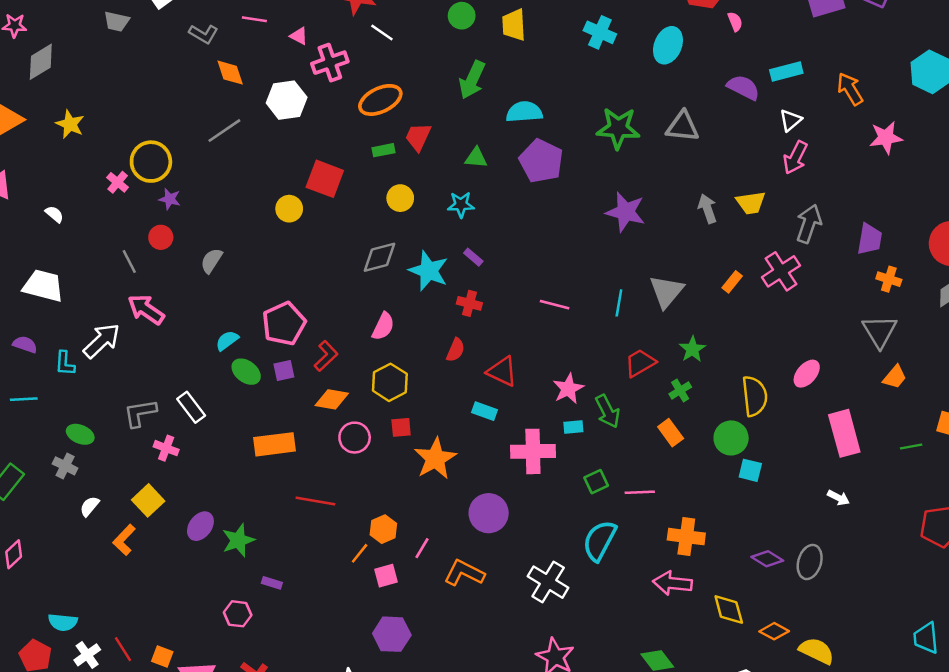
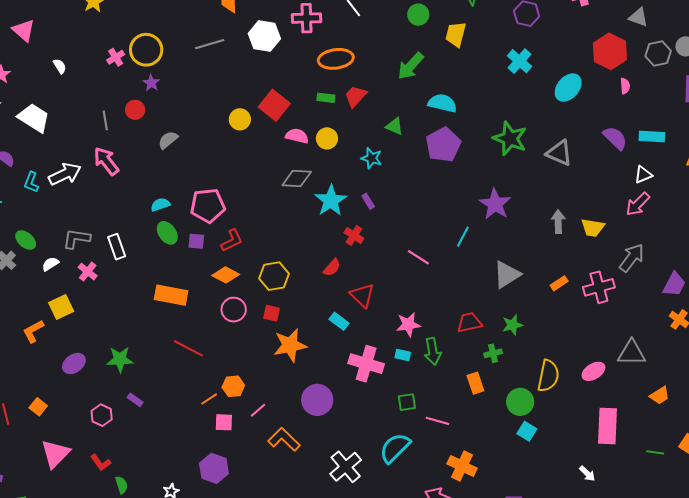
cyan line: (619, 303) -> (463, 237), moved
pink semicircle: (383, 326) -> (297, 136), moved, turned -120
gray triangle: (880, 331) -> (632, 353), moved, turned 44
white semicircle: (89, 506) -> (50, 264), moved
purple ellipse: (200, 526) -> (74, 364), moved
orange square: (162, 657) -> (38, 407), moved

